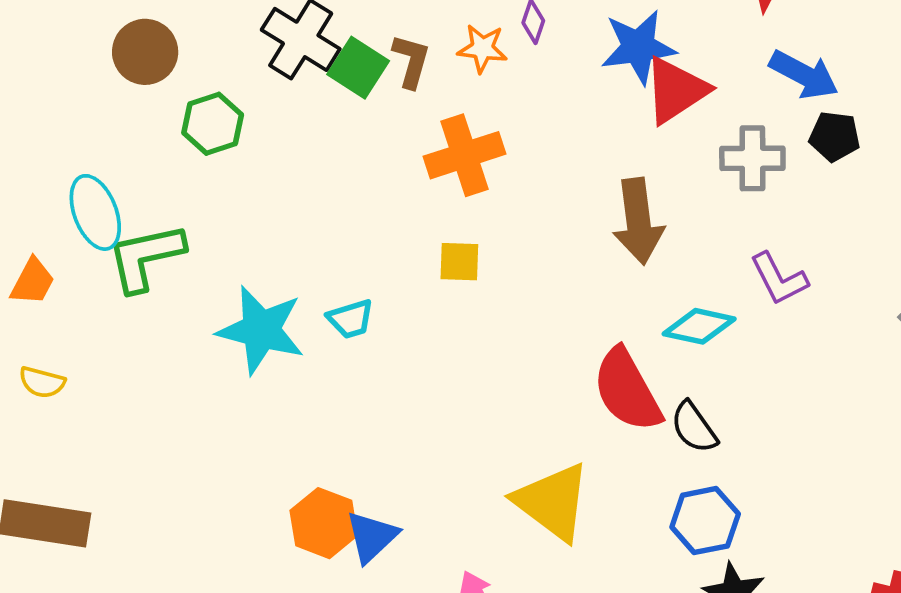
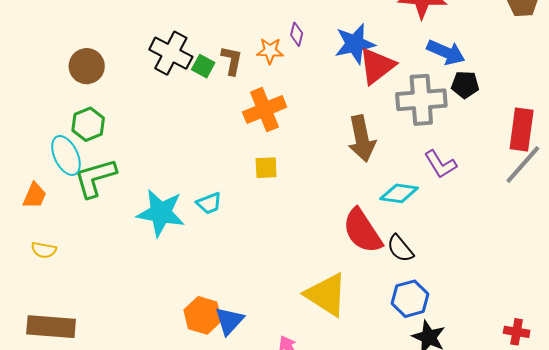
green square: (358, 68) -> (203, 66), size x0.7
green hexagon: (213, 124) -> (88, 124), moved
gray cross: (752, 158) -> (421, 100), size x1.4

